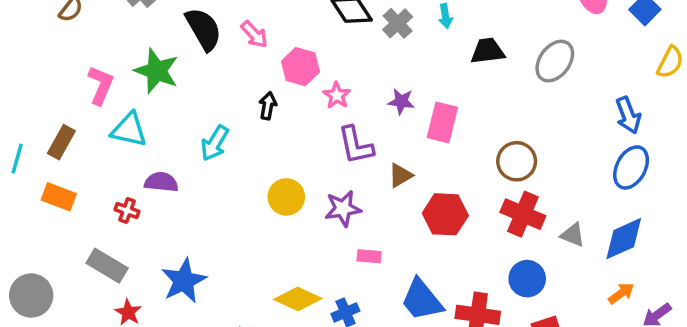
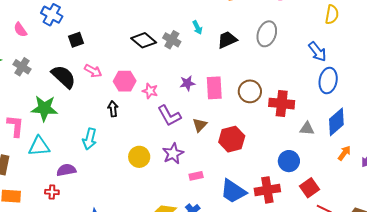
brown circle: (517, 161) -> (250, 91), moved
red cross: (523, 214) -> (282, 104), moved

